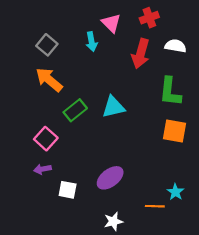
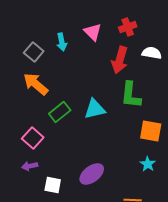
cyan arrow: (92, 42) -> (62, 42), moved
green L-shape: (170, 92) -> (131, 95), moved
cyan star: (176, 192) -> (148, 164), moved

